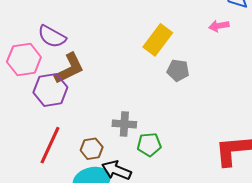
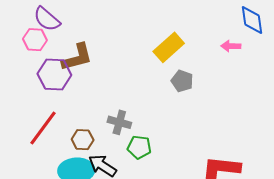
purple semicircle: (52, 37) -> (47, 19), moved
pink hexagon: (24, 59) -> (35, 40), size x0.7

